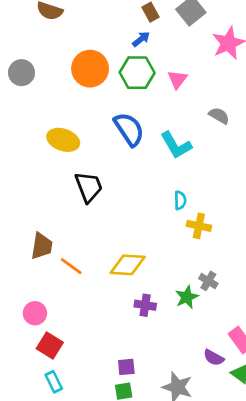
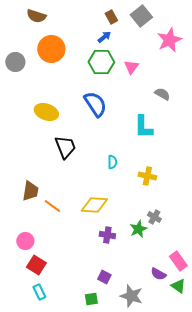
orange circle: (90, 69) -> (51, 49), moved
cyan L-shape: (176, 145) -> (143, 127), moved, turned 30
cyan semicircle: (180, 200) -> (112, 162), moved
purple square: (126, 367) -> (104, 277), moved, turned 32

